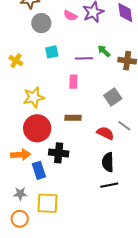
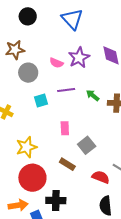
purple line: (84, 58) -> (66, 90), moved
gray square: (113, 97) -> (87, 145), moved
brown rectangle: (73, 118) -> (67, 164), turned 35

